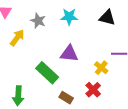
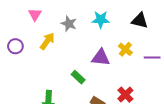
yellow cross: (101, 68) -> (125, 49), moved
green rectangle: (47, 73) -> (78, 77), size x0.6

